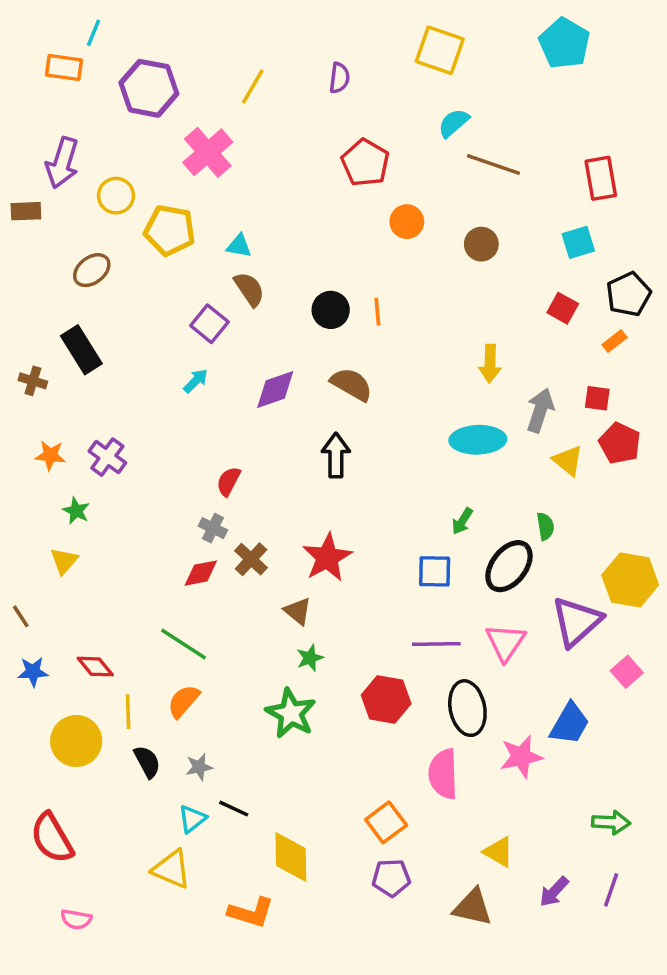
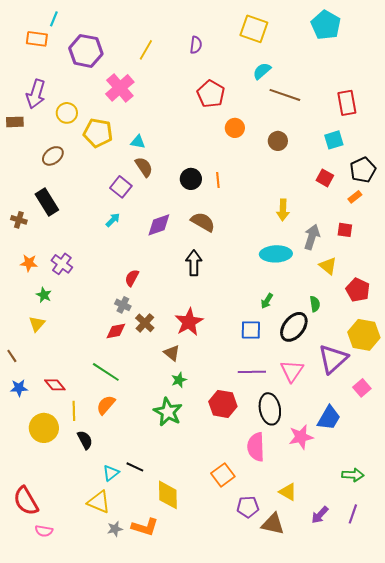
red pentagon: (620, 443) -> (358, 290), moved
gray star: (199, 767) -> (115, 529), moved
red semicircle: (52, 838) -> (26, 501), moved
purple pentagon: (391, 878) -> (248, 507), moved

